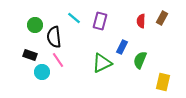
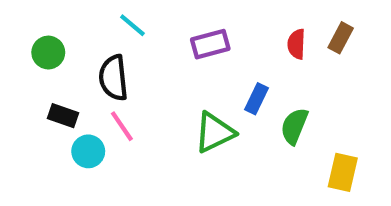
cyan line: (74, 18) -> (132, 25), moved
purple rectangle: (100, 21) -> (210, 44), turned 60
green circle: (35, 25) -> (48, 53), moved

